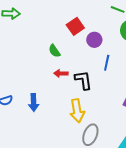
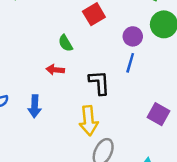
purple circle: (94, 40) -> (133, 36), moved
red arrow: (61, 73) -> (55, 70), moved

